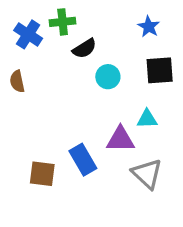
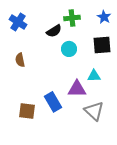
green cross: (63, 22) -> (72, 18), moved
blue star: (149, 27) -> (104, 17), moved
brown semicircle: (17, 81) -> (20, 60), moved

